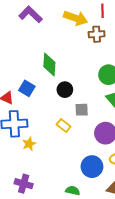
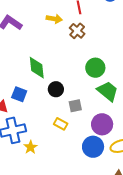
yellow arrow: (76, 18) -> (54, 19), size x0.7
brown cross: (97, 34) -> (77, 31), turned -35
blue circle: (92, 167) -> (93, 147), moved

